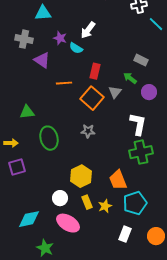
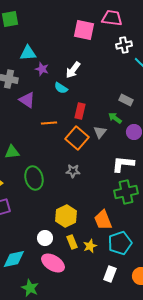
purple star: (60, 38) -> (42, 69), moved
white L-shape: (138, 124) -> (123, 164), turned -95

